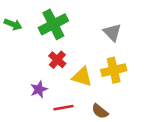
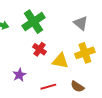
purple star: (39, 89) -> (19, 75), moved

